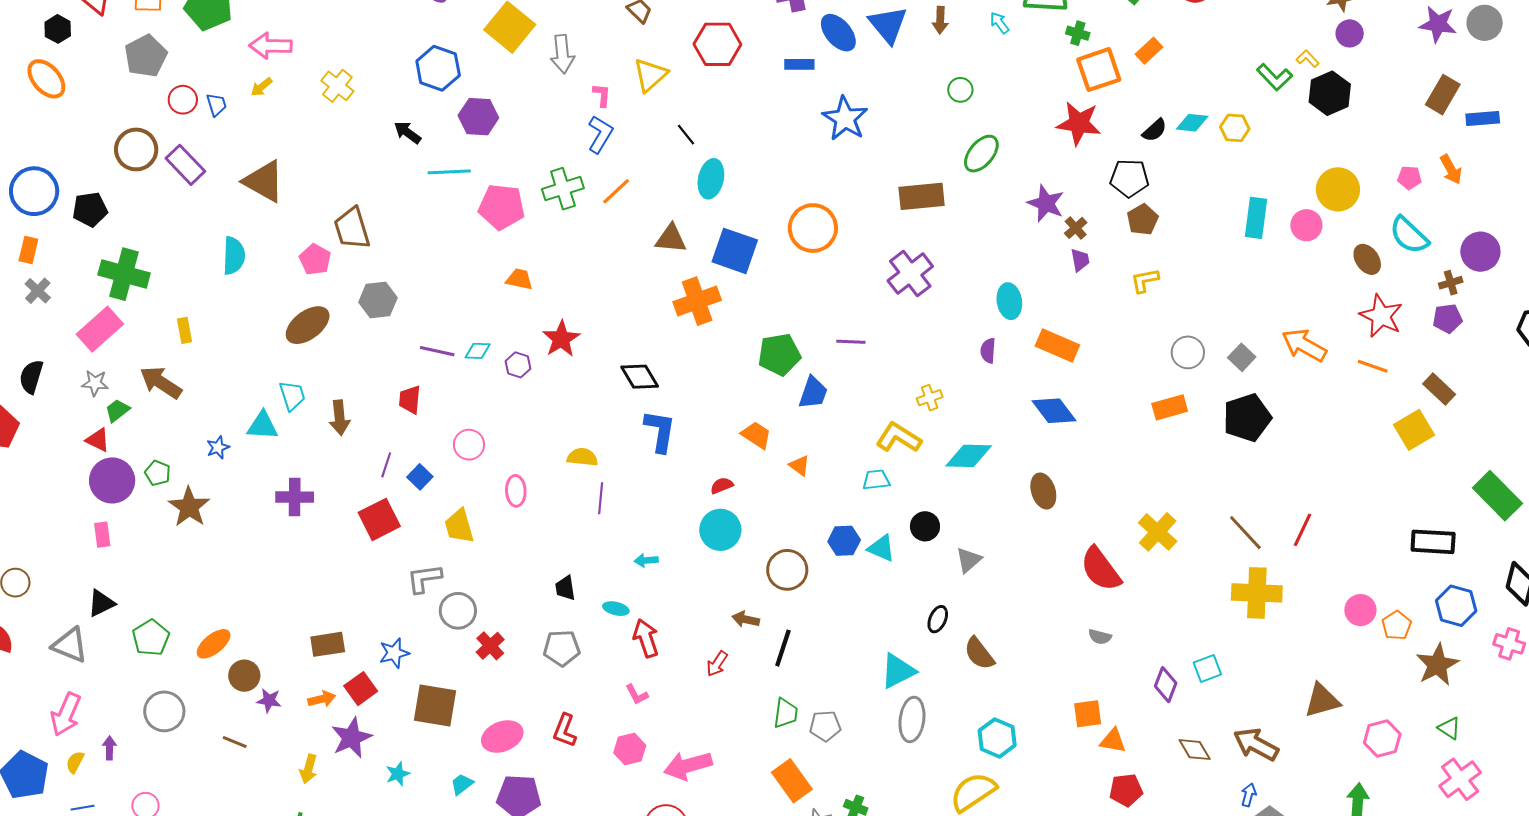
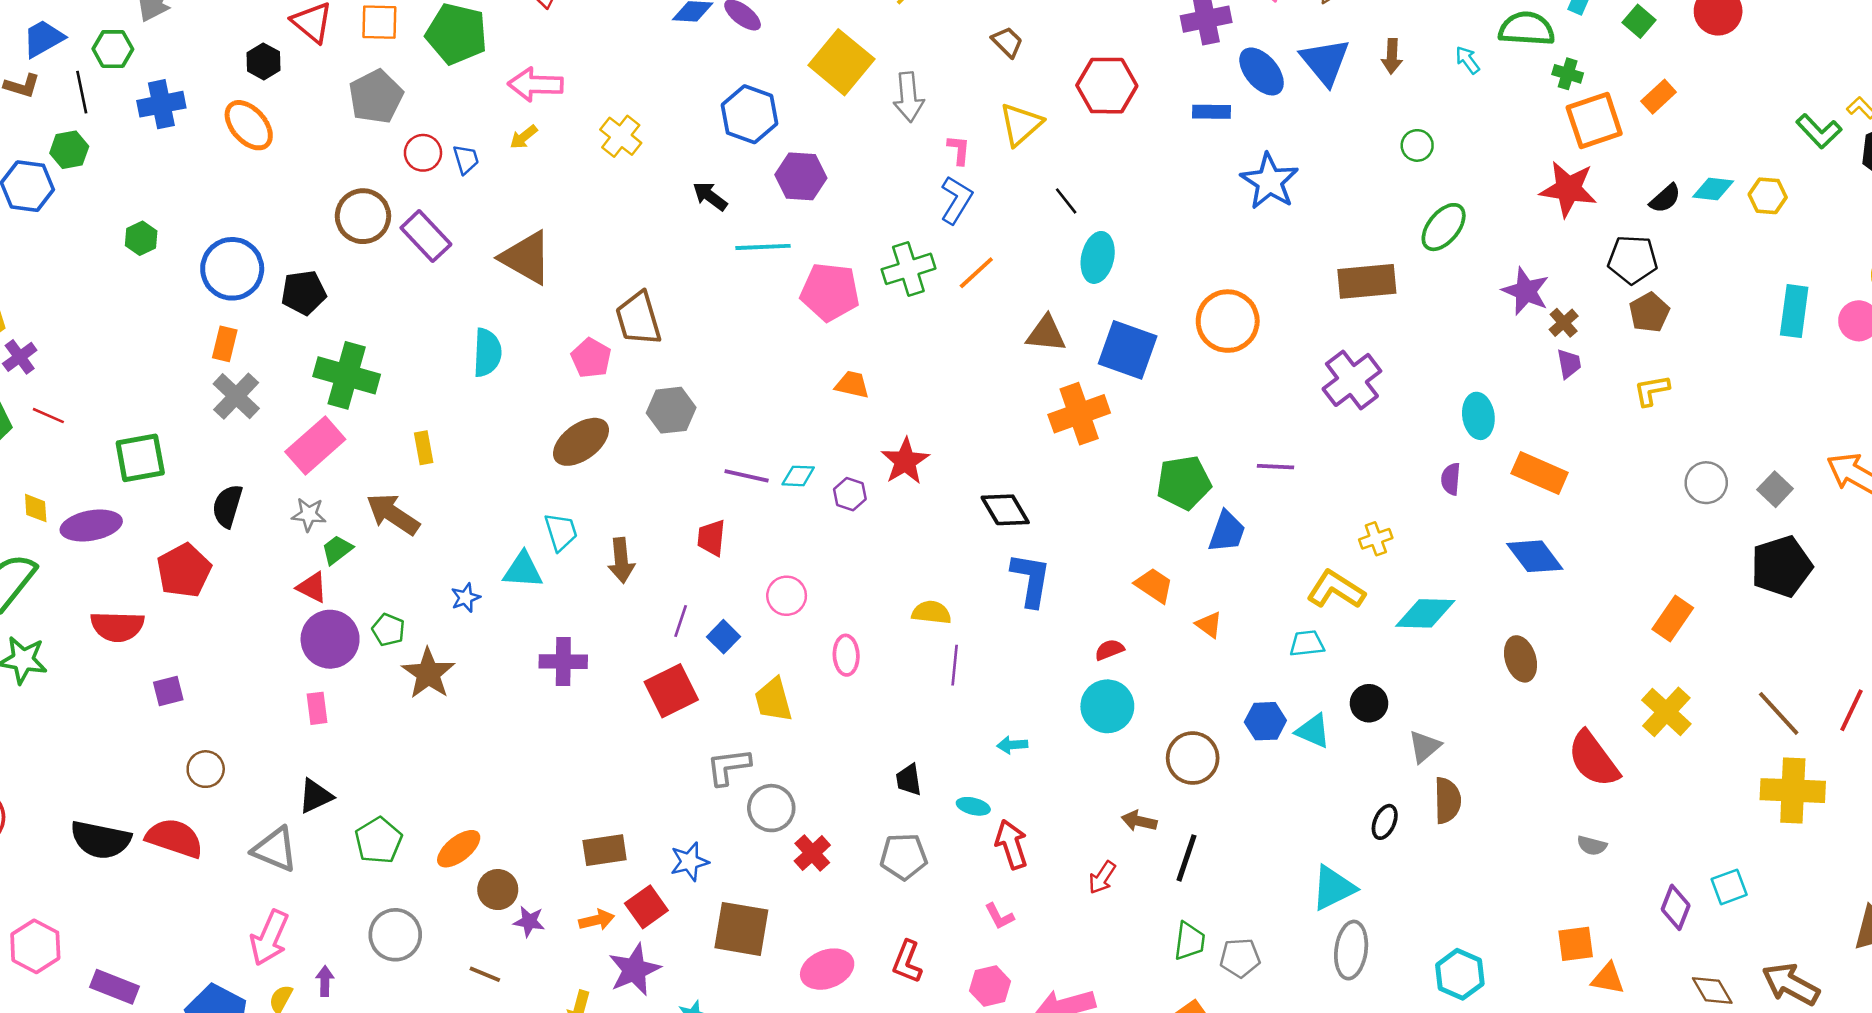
gray cross: (38, 291) -> (236, 396), size x1.4
orange rectangle: (1170, 407) -> (1673, 619), moved, turned -40
brown semicircle: (979, 653) -> (1447, 800), moved, turned -144

